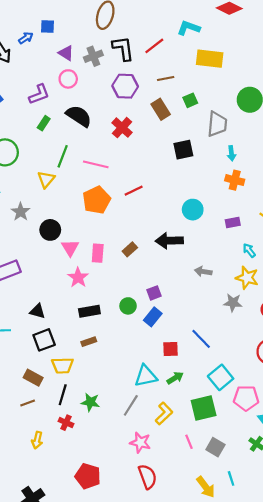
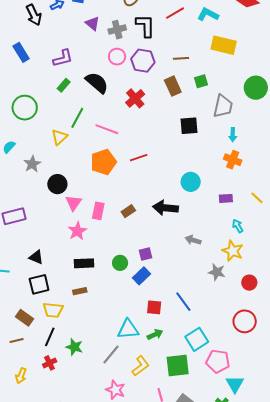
red line: (154, 46) -> (175, 13), moved
pink circle: (68, 79) -> (117, 57), moved
red cross: (66, 423) -> (50, 363), turned 32

